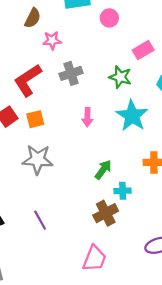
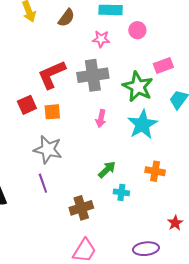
pink star: (52, 40) -> (101, 39), moved
gray cross: (71, 73) -> (93, 75), size x1.4
green star: (120, 77) -> (138, 87), size x1.4
brown cross: (106, 213) -> (81, 208), moved
purple line: (40, 220) -> (43, 183), moved

